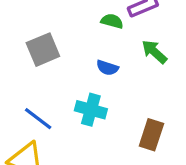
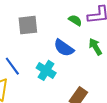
blue semicircle: (107, 68) -> (64, 48), size x1.5

